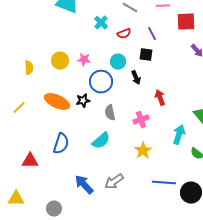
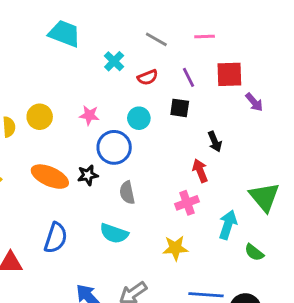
red square: (186, 22) -> (229, 74), moved
yellow circle: (60, 61) -> (40, 117), moved
black arrow: (136, 78) -> (215, 142), moved
pink cross: (141, 120) -> (187, 203), moved
cyan semicircle: (101, 141) -> (114, 233), turned 60
yellow star: (143, 151) -> (175, 248), turned 30

